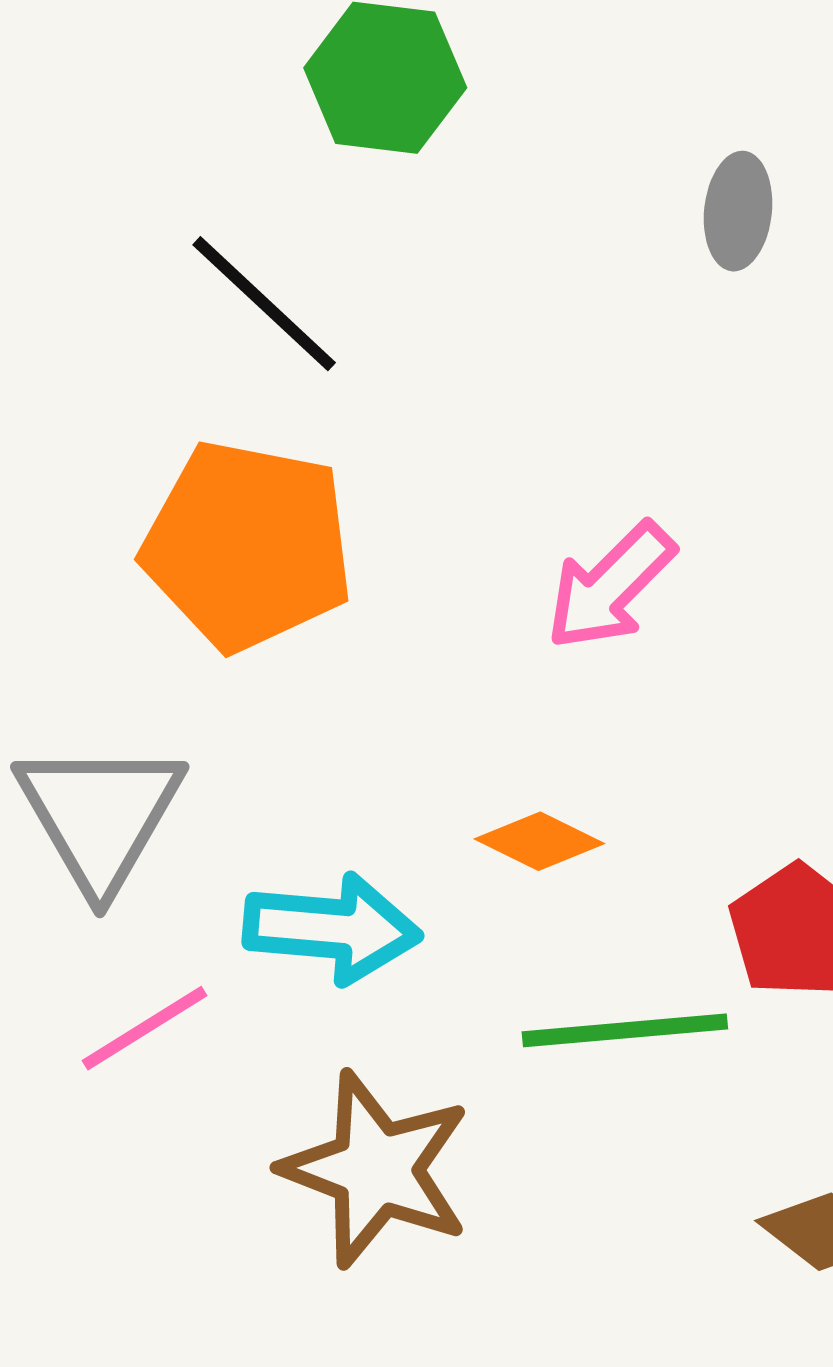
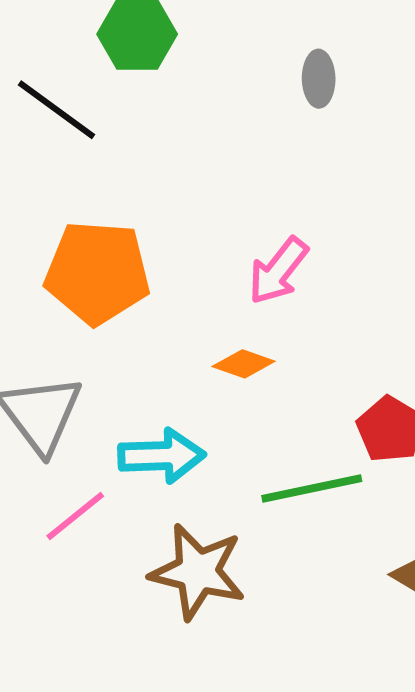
black line: (264, 304) -> (56, 110), moved
orange diamond: (539, 841) -> (244, 364), moved

